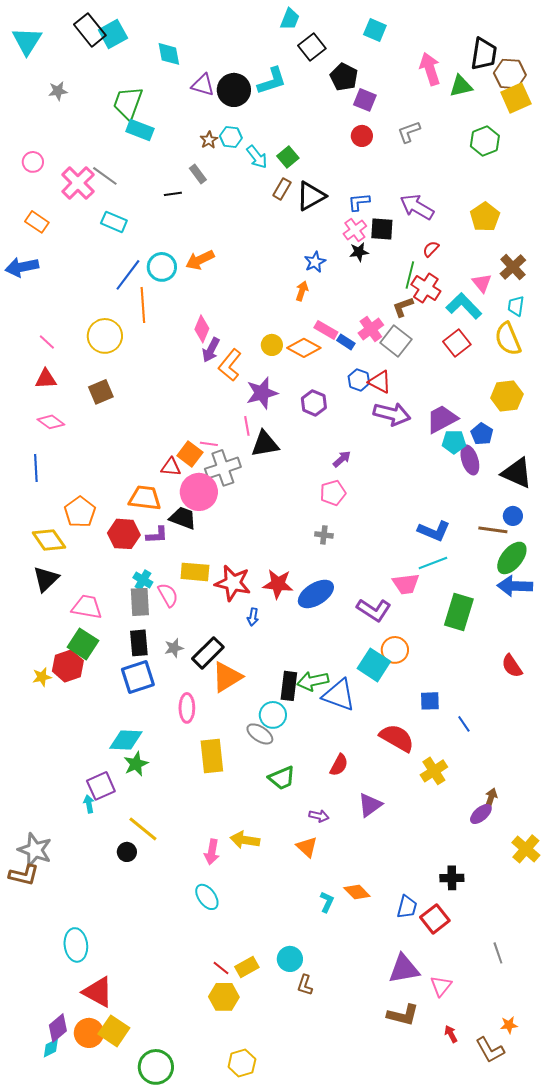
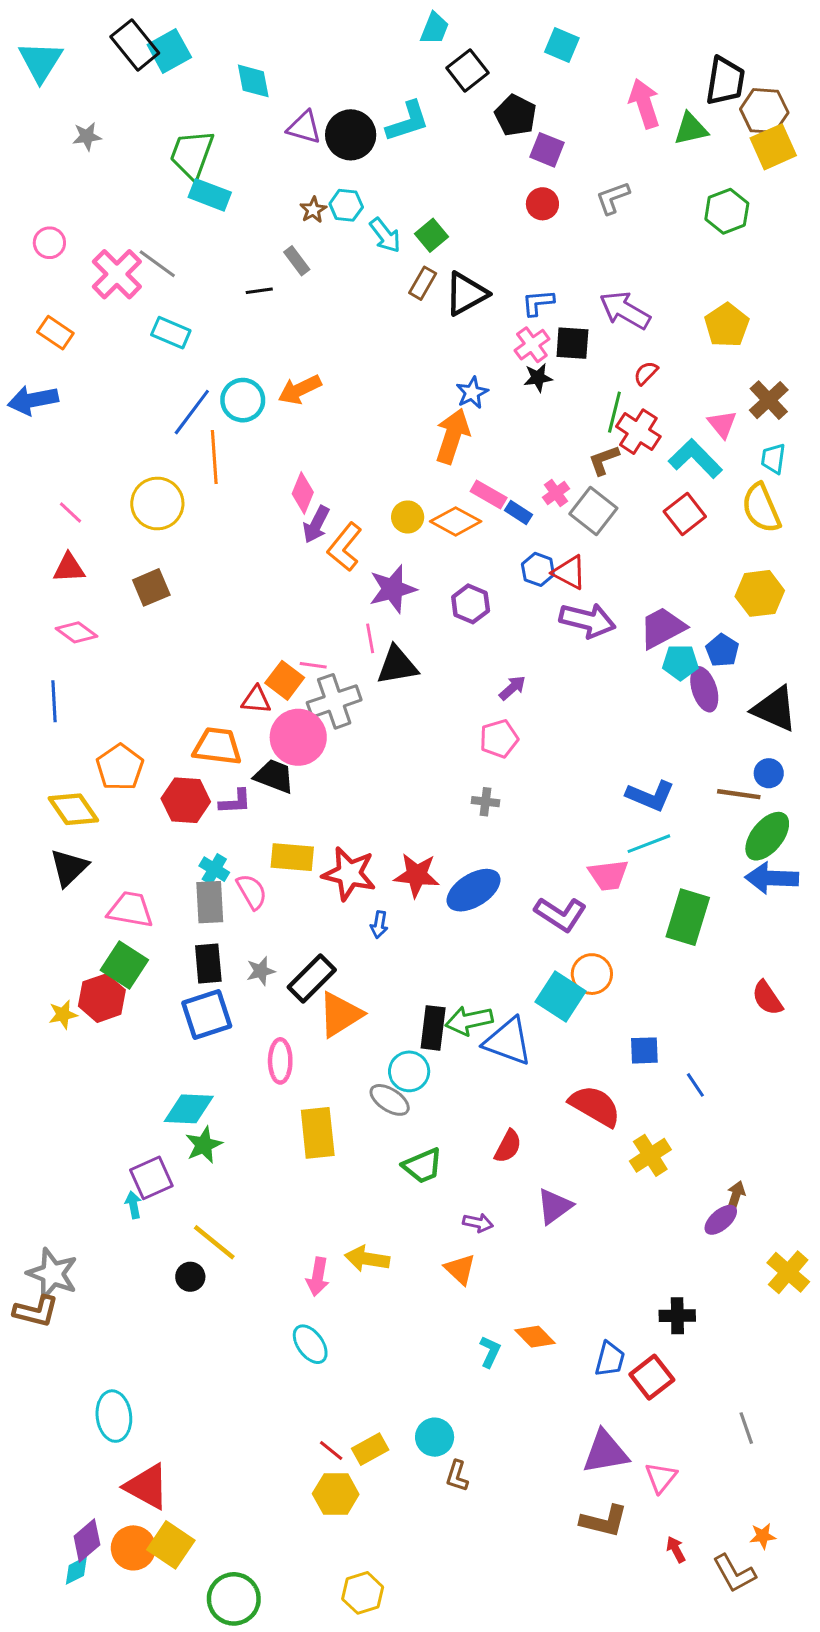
orange arrow: (302, 291) -> (453, 436), size x1.8
pink cross: (371, 329) -> (556, 493), size x0.7

